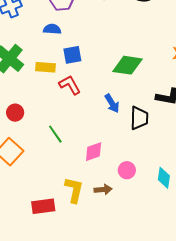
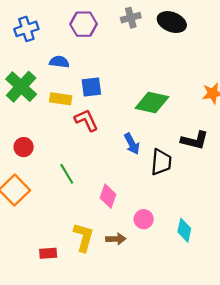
blue semicircle: (52, 29) -> (59, 62), moved
pink diamond: (94, 152) -> (108, 196), turned -55
red rectangle: (43, 206) -> (48, 253), size x0.7

